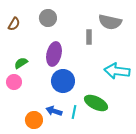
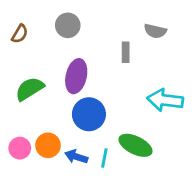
gray semicircle: (110, 22) -> (155, 31), size x0.7
green semicircle: (21, 63) -> (30, 89), size x1.5
pink circle: (14, 82) -> (20, 148), moved
orange circle: (34, 120) -> (48, 145), moved

